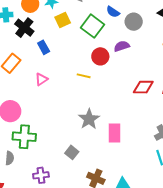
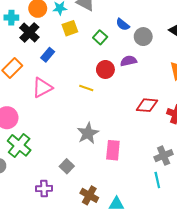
green square: (92, 26) -> (100, 37), size x0.6
blue rectangle: (44, 47) -> (48, 55), turned 64
pink triangle: (41, 79) -> (42, 88), size x1.5
green cross: (24, 137) -> (19, 145), turned 30
purple cross: (41, 175) -> (44, 189), moved

